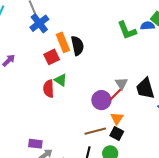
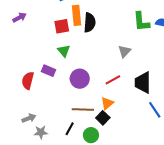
gray triangle: (122, 83) -> (125, 51), moved
red semicircle: (49, 89) -> (28, 81), moved
purple circle: (101, 100) -> (80, 79), moved
purple rectangle: (35, 144) -> (49, 71), moved

